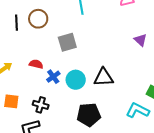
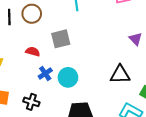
red semicircle: (36, 64) -> (33, 52), moved
black triangle: (104, 77) -> (120, 75), moved

